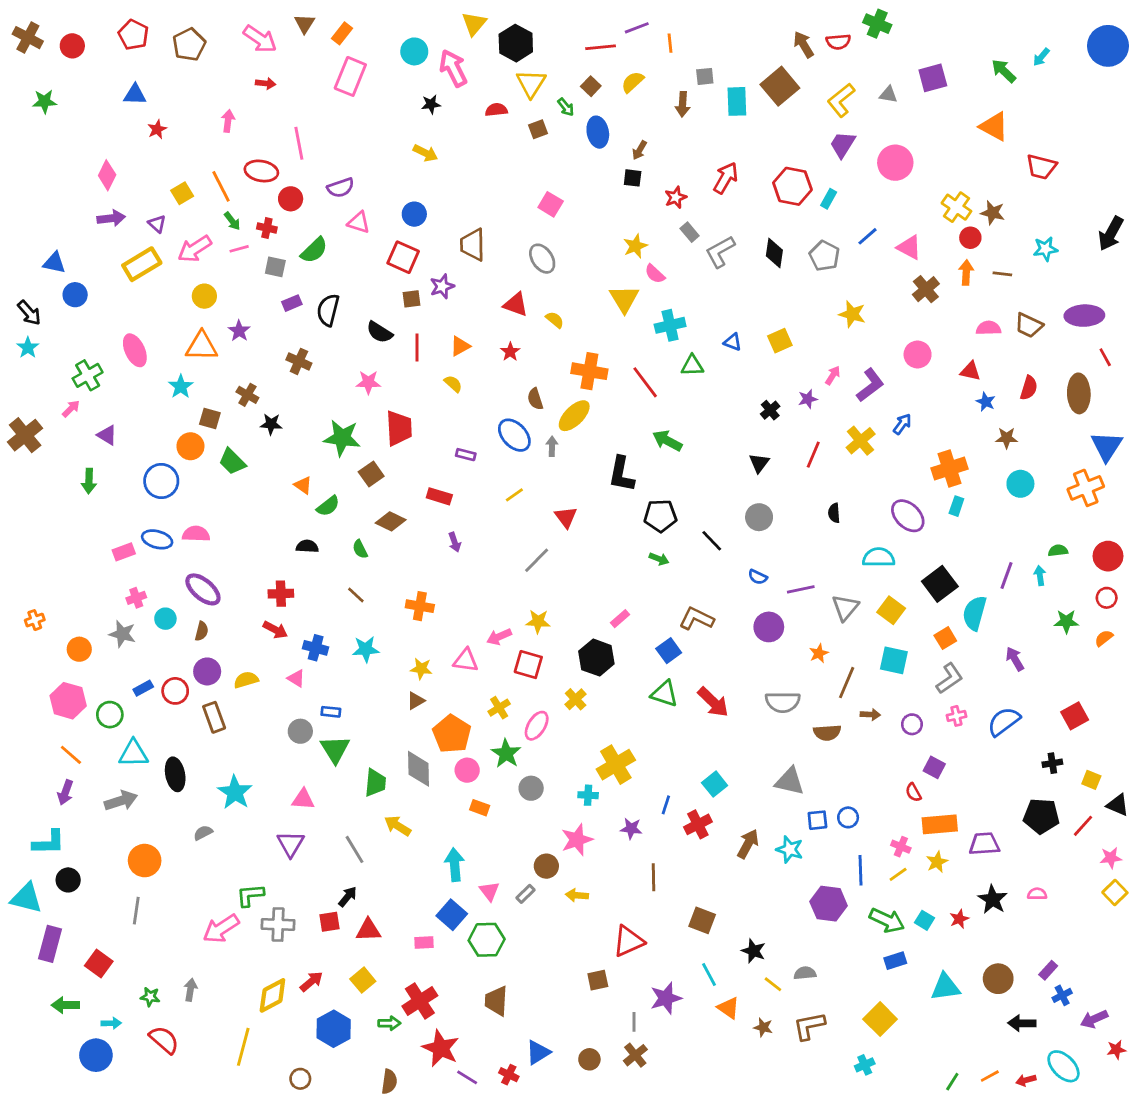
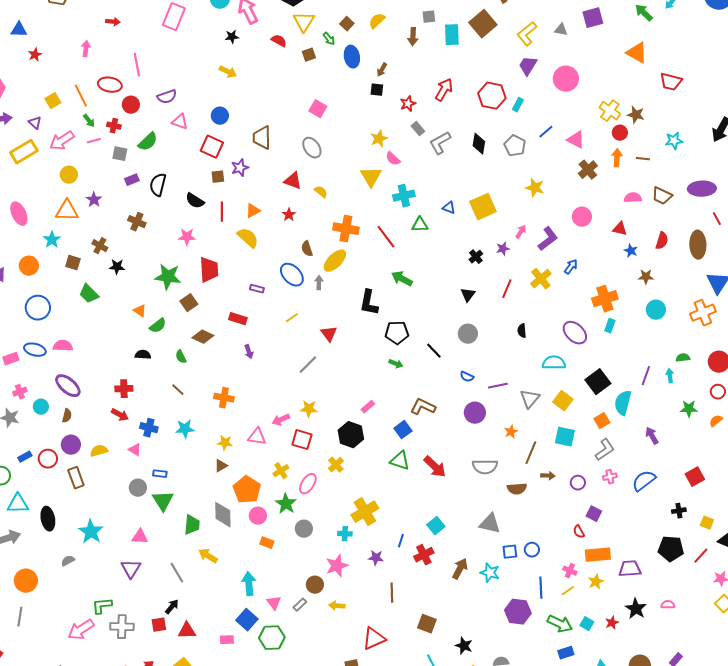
red semicircle: (496, 110) -> (279, 41), turned 35
yellow square: (780, 341) -> (483, 207), size x1.5
yellow semicircle: (453, 384) -> (248, 238), size x1.6
orange circle: (190, 446) -> (29, 266), moved

